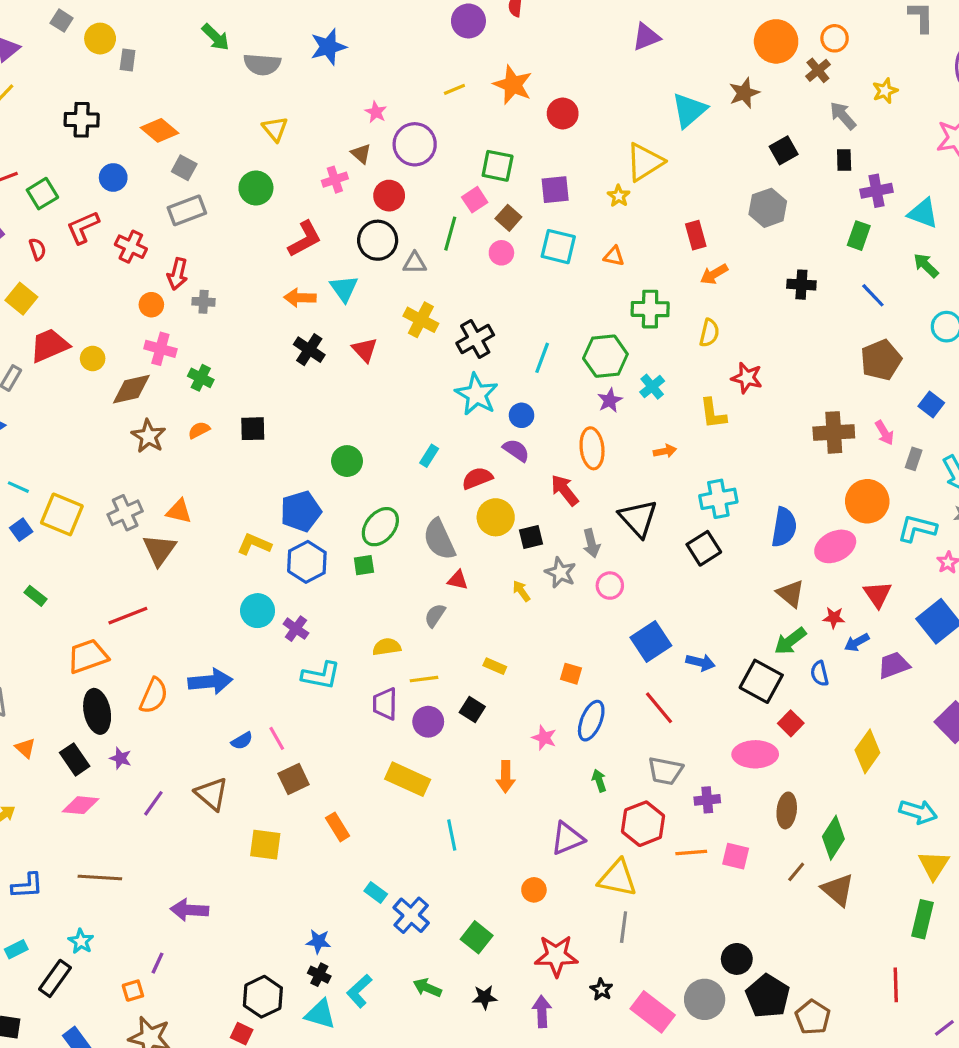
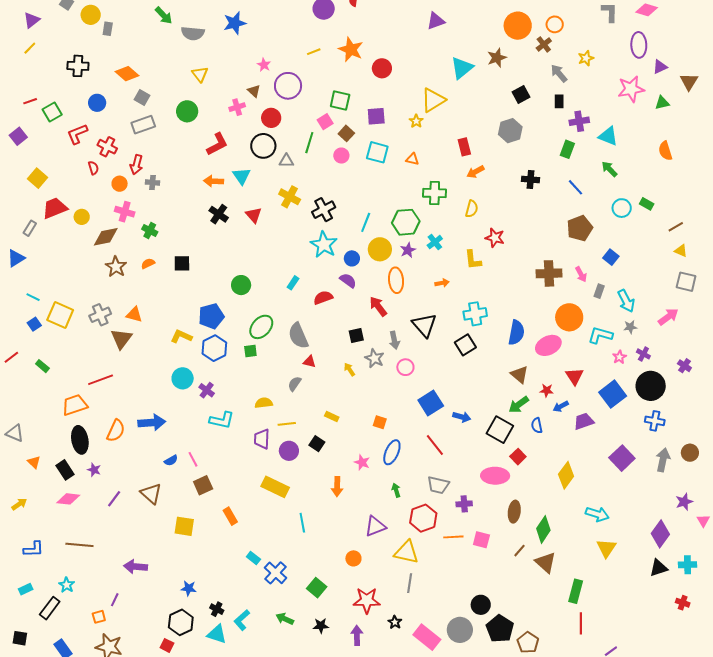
red semicircle: (38, 249) -> (93, 168), moved
yellow circle: (496, 517) -> (380, 249), moved
green rectangle: (923, 919) -> (576, 591), moved
blue star: (318, 941) -> (189, 588), moved

